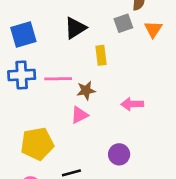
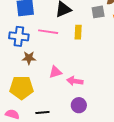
pink line: (58, 79) -> (48, 32), moved
brown star: (86, 90) -> (29, 58), moved
pink arrow: (132, 104) -> (75, 81), moved

